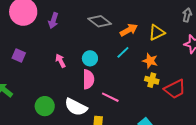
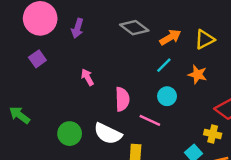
purple square: (19, 56) -> (37, 59), moved, turned 32
cyan circle: (90, 58) -> (167, 96), moved
yellow cross: (152, 80) -> (213, 134), moved

